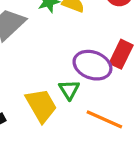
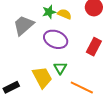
purple ellipse: (92, 65) -> (56, 39), moved

